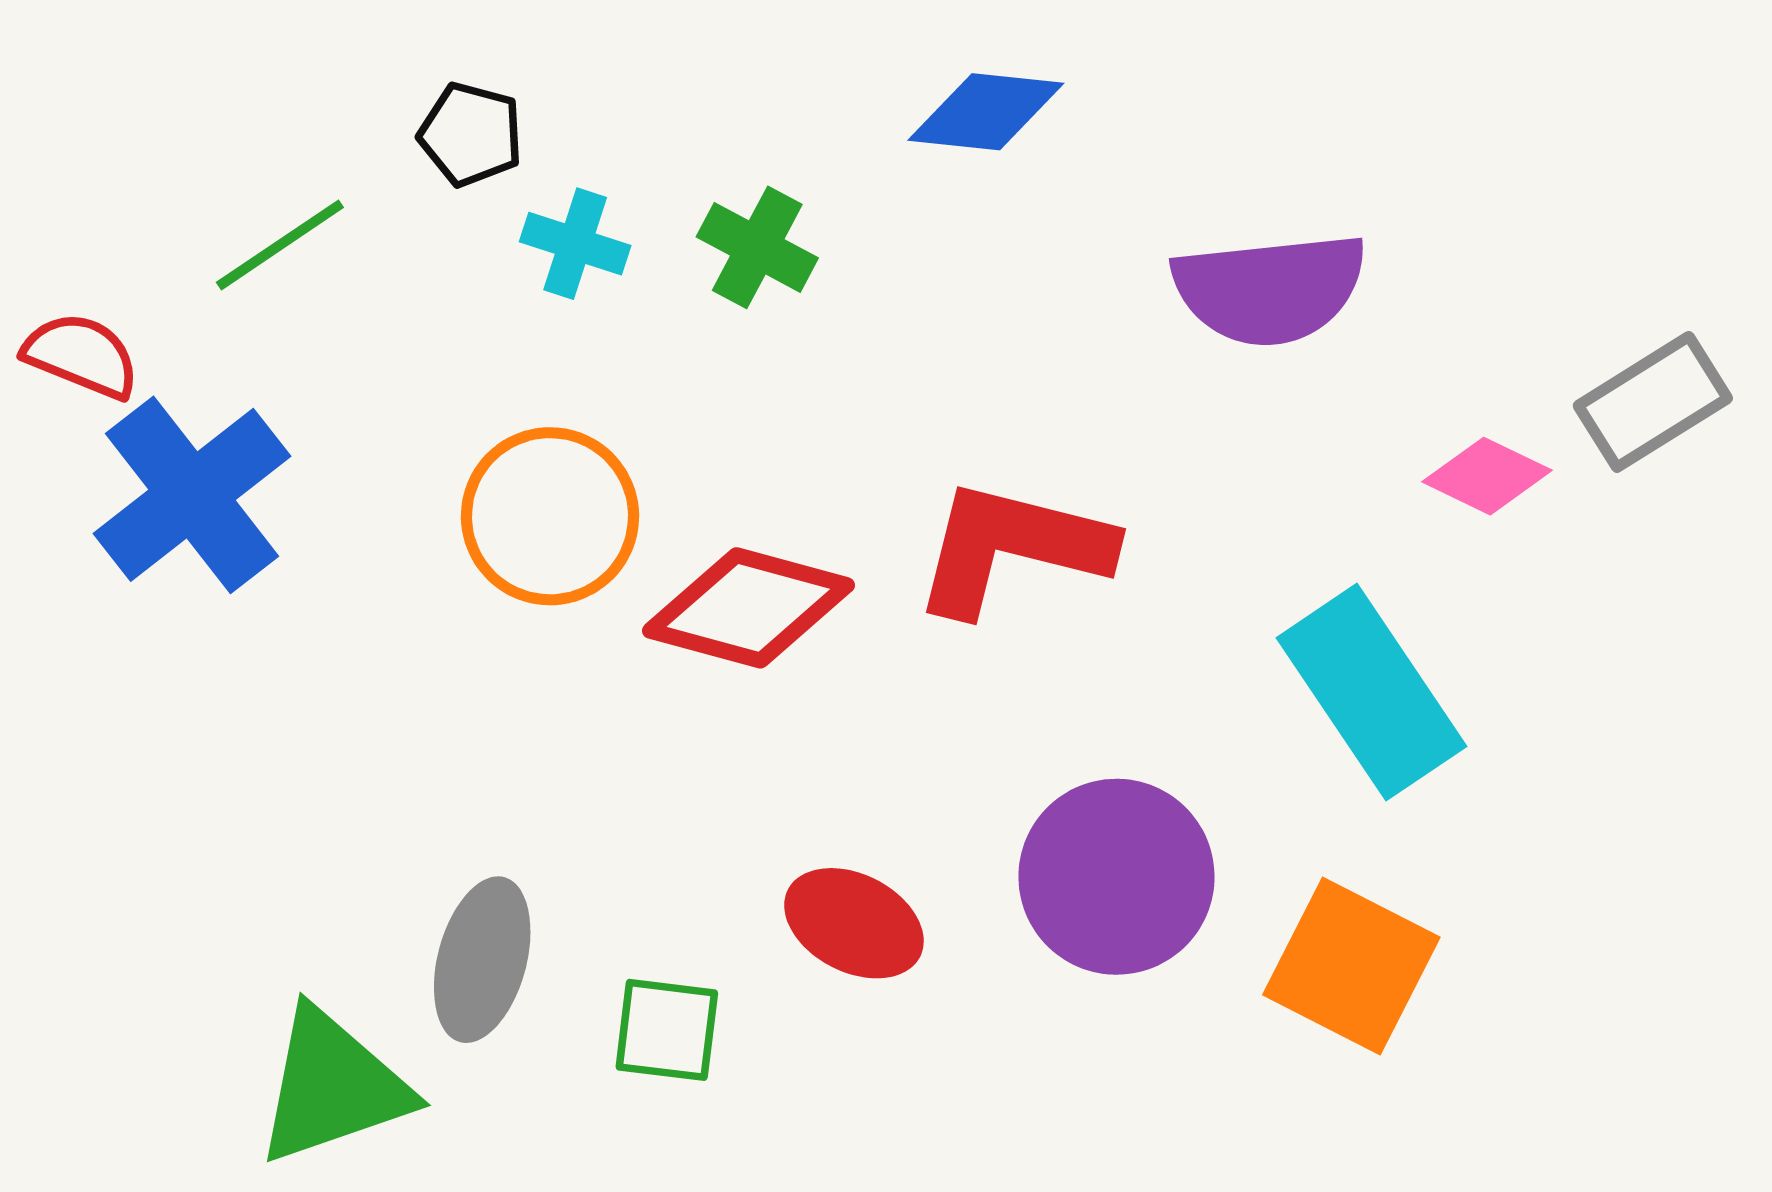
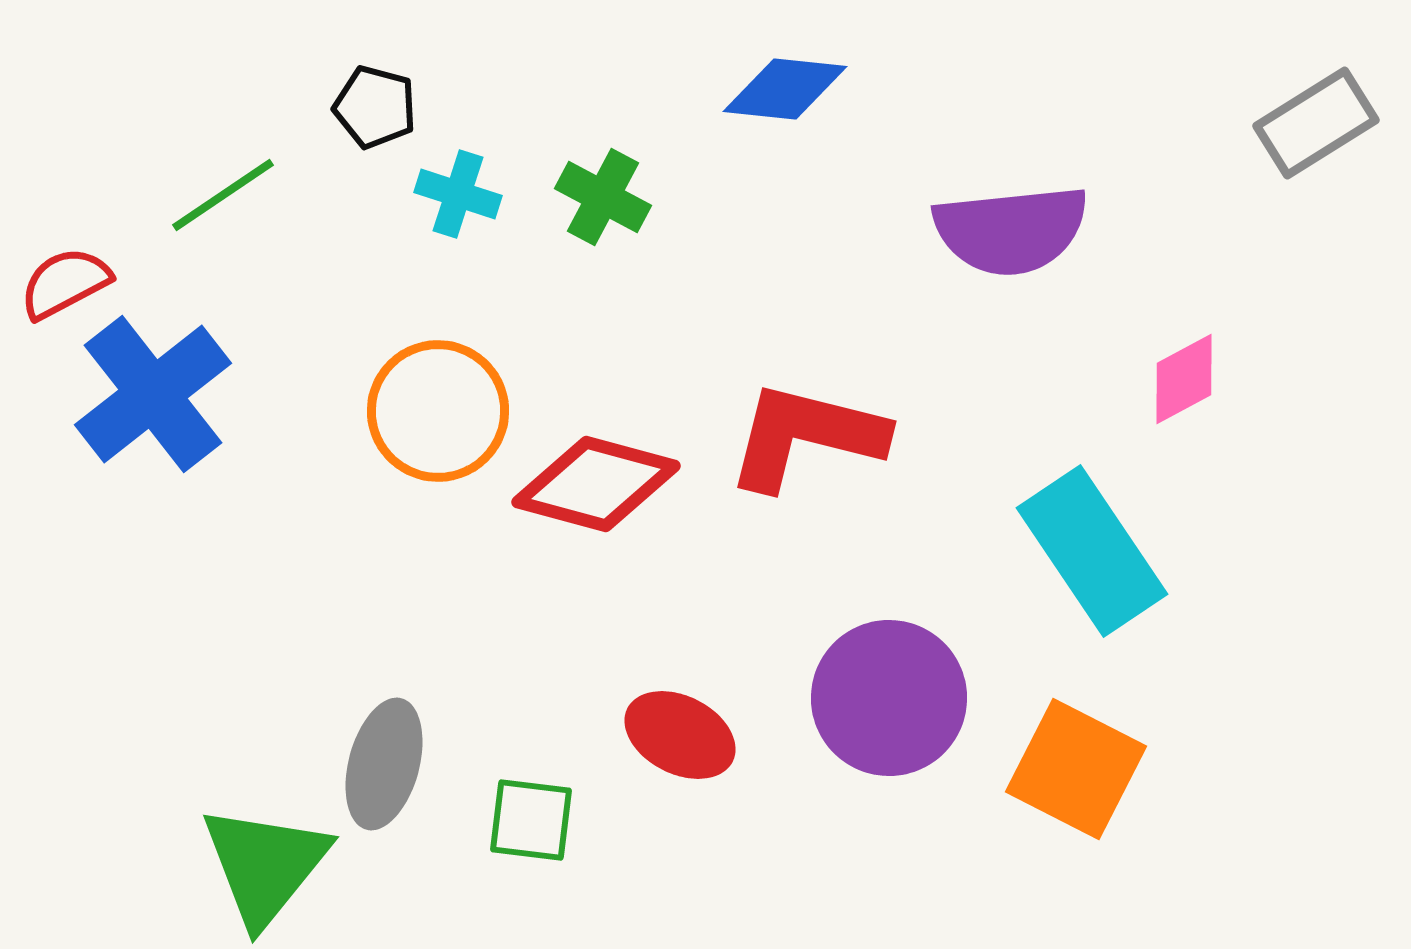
red semicircle: (81, 355) -> (65, 283), turned -50
gray rectangle: (1653, 402) -> (1316, 123), moved
pink diamond: (1487, 476) -> (1184, 379), turned -54
green triangle: (333, 1087) -> (265, 865), turned -32

